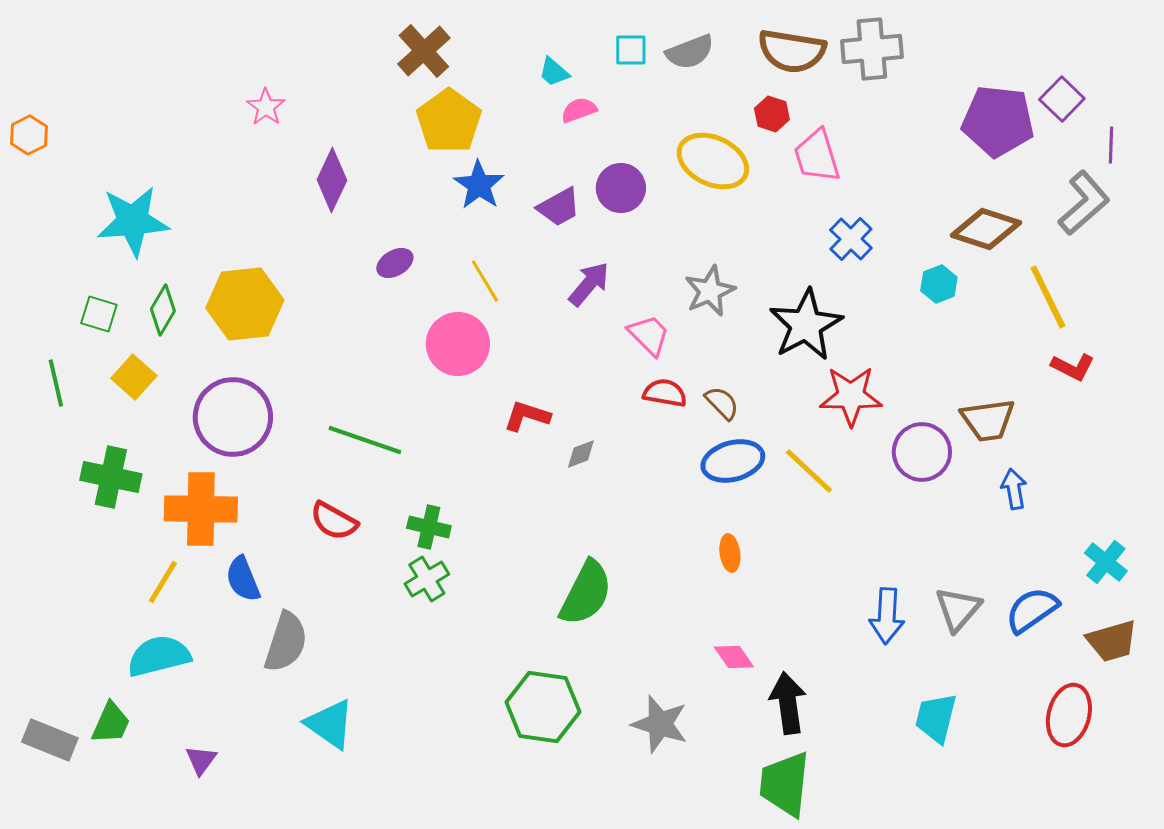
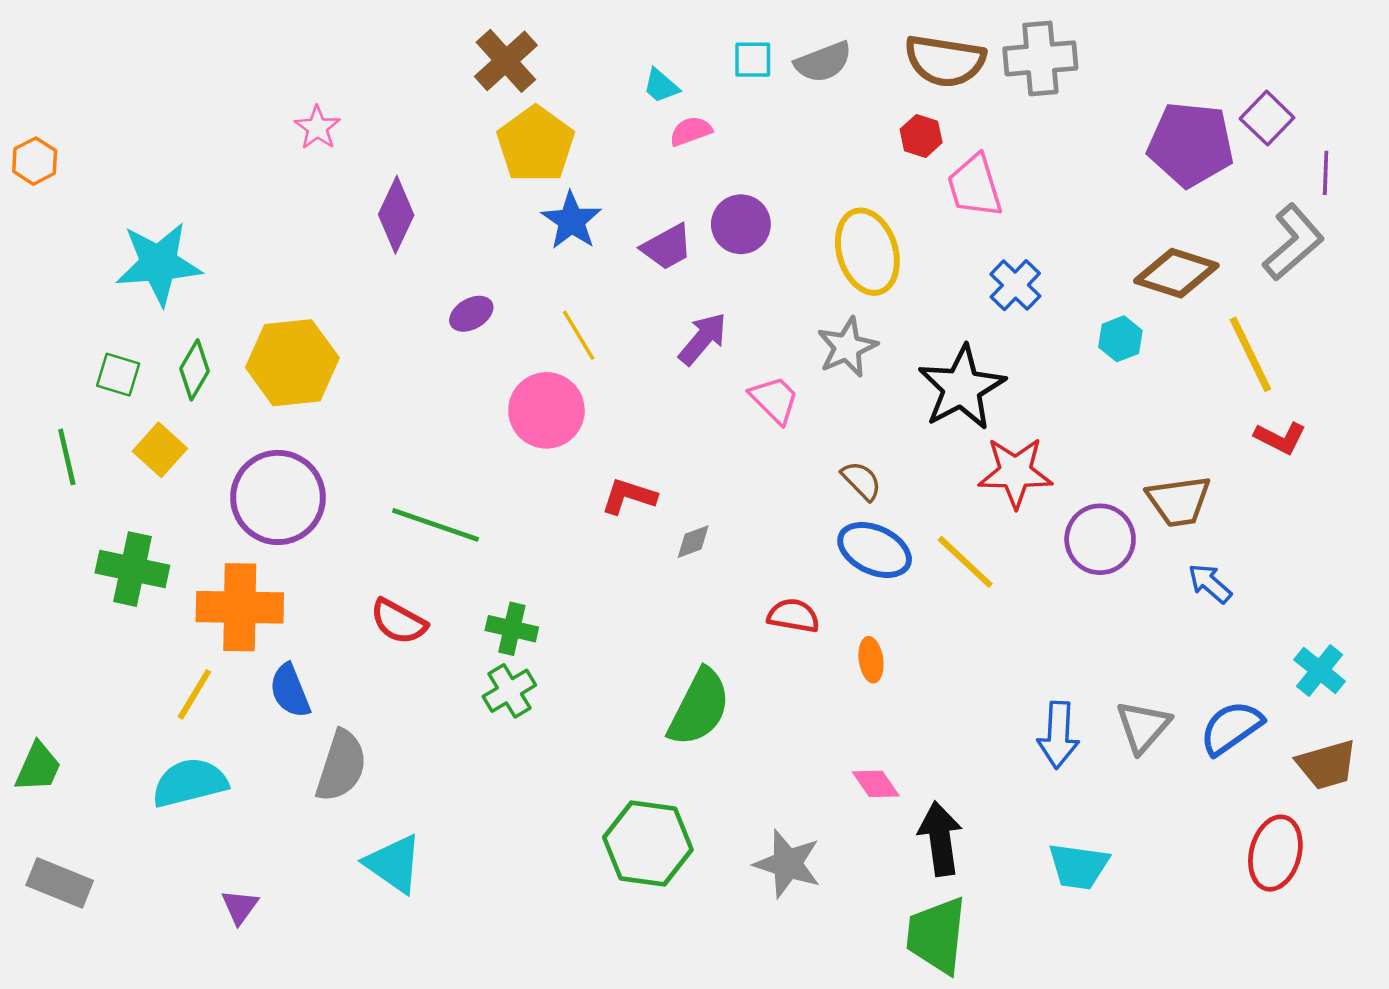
yellow ellipse: (713, 161) -> (867, 252), moved, turned 48
red semicircle: (665, 393) -> (793, 616), moved
blue ellipse: (733, 461) -> (875, 550), turned 40
blue arrow: (1014, 489) -> (1210, 583), turned -39
cyan trapezoid: (936, 718) -> (1079, 866), moved, turned -96
green trapezoid: (111, 723) -> (38, 767), moved

